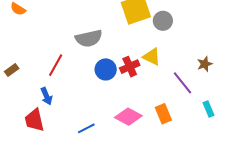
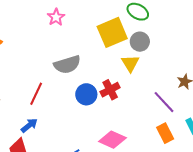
yellow triangle: (152, 57) -> (130, 63), moved, turned 36
blue arrow: (46, 96) -> (29, 125), turned -102
orange rectangle: (163, 114) -> (165, 133), moved

